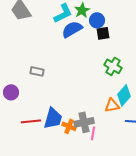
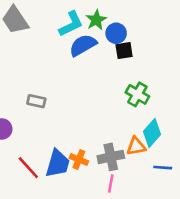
red line: (31, 121) -> (28, 168), turned 54
gray cross: (84, 122) -> (111, 157), moved
orange cross: (69, 126) -> (79, 160), moved

